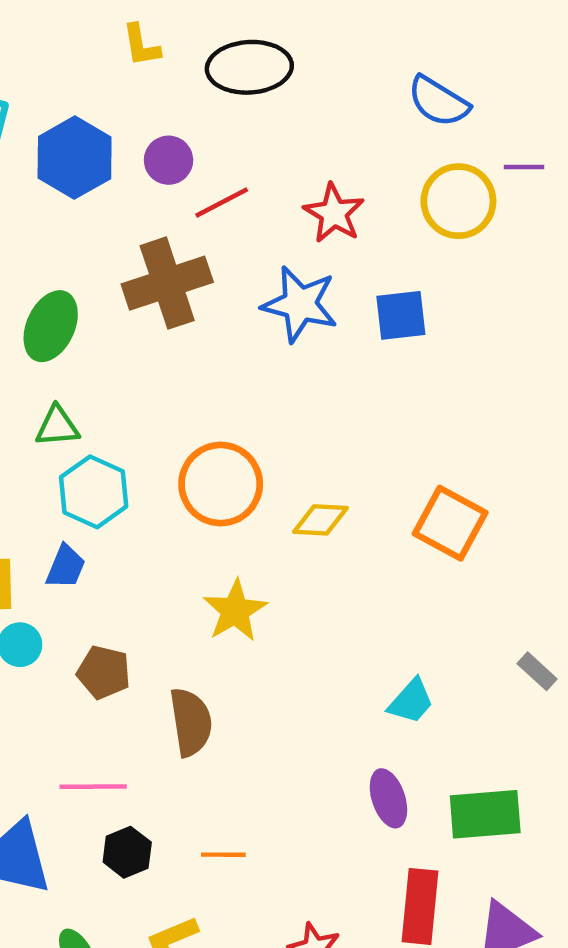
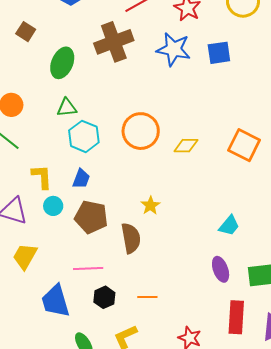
blue trapezoid: (66, 567) -> (81, 179), moved
yellow star: (235, 611) -> (150, 205), moved, size x0.7
brown pentagon: (104, 672) -> (91, 217), size x1.4

